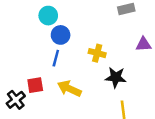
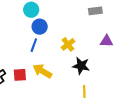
yellow cross: (97, 53) -> (68, 44), turned 32
red square: (35, 85) -> (20, 75), moved

